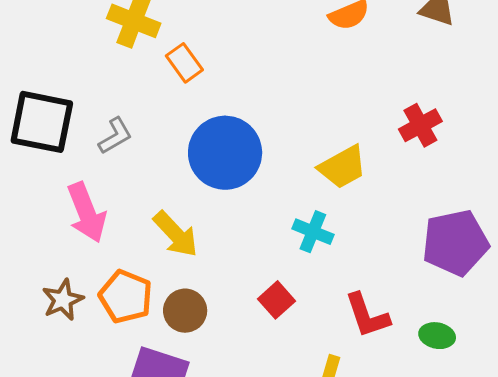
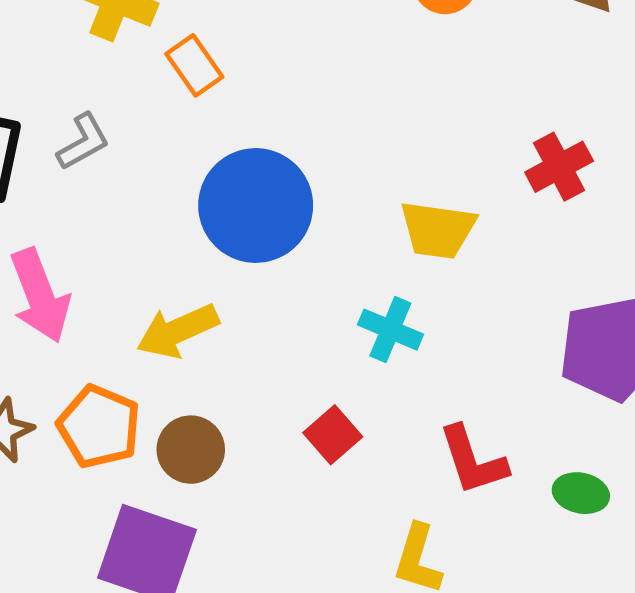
gray L-shape: (115, 136) -> (83, 142), moved
yellow trapezoid: (343, 167) -> (438, 230), turned 36
yellow arrow: (176, 234) -> (178, 331), turned 108

